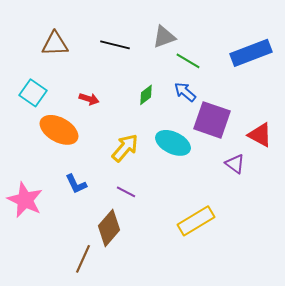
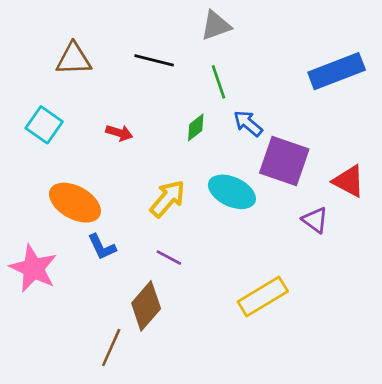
gray triangle: (164, 37) -> (216, 25), moved
green line: (188, 61) -> (219, 82), moved, turned 40
orange ellipse: (59, 130) -> (75, 203), moved

